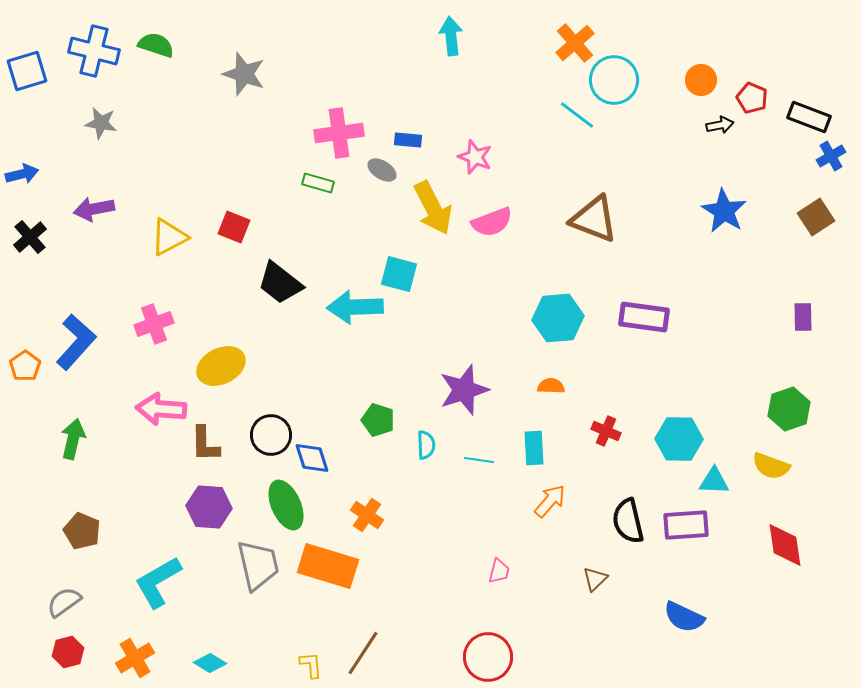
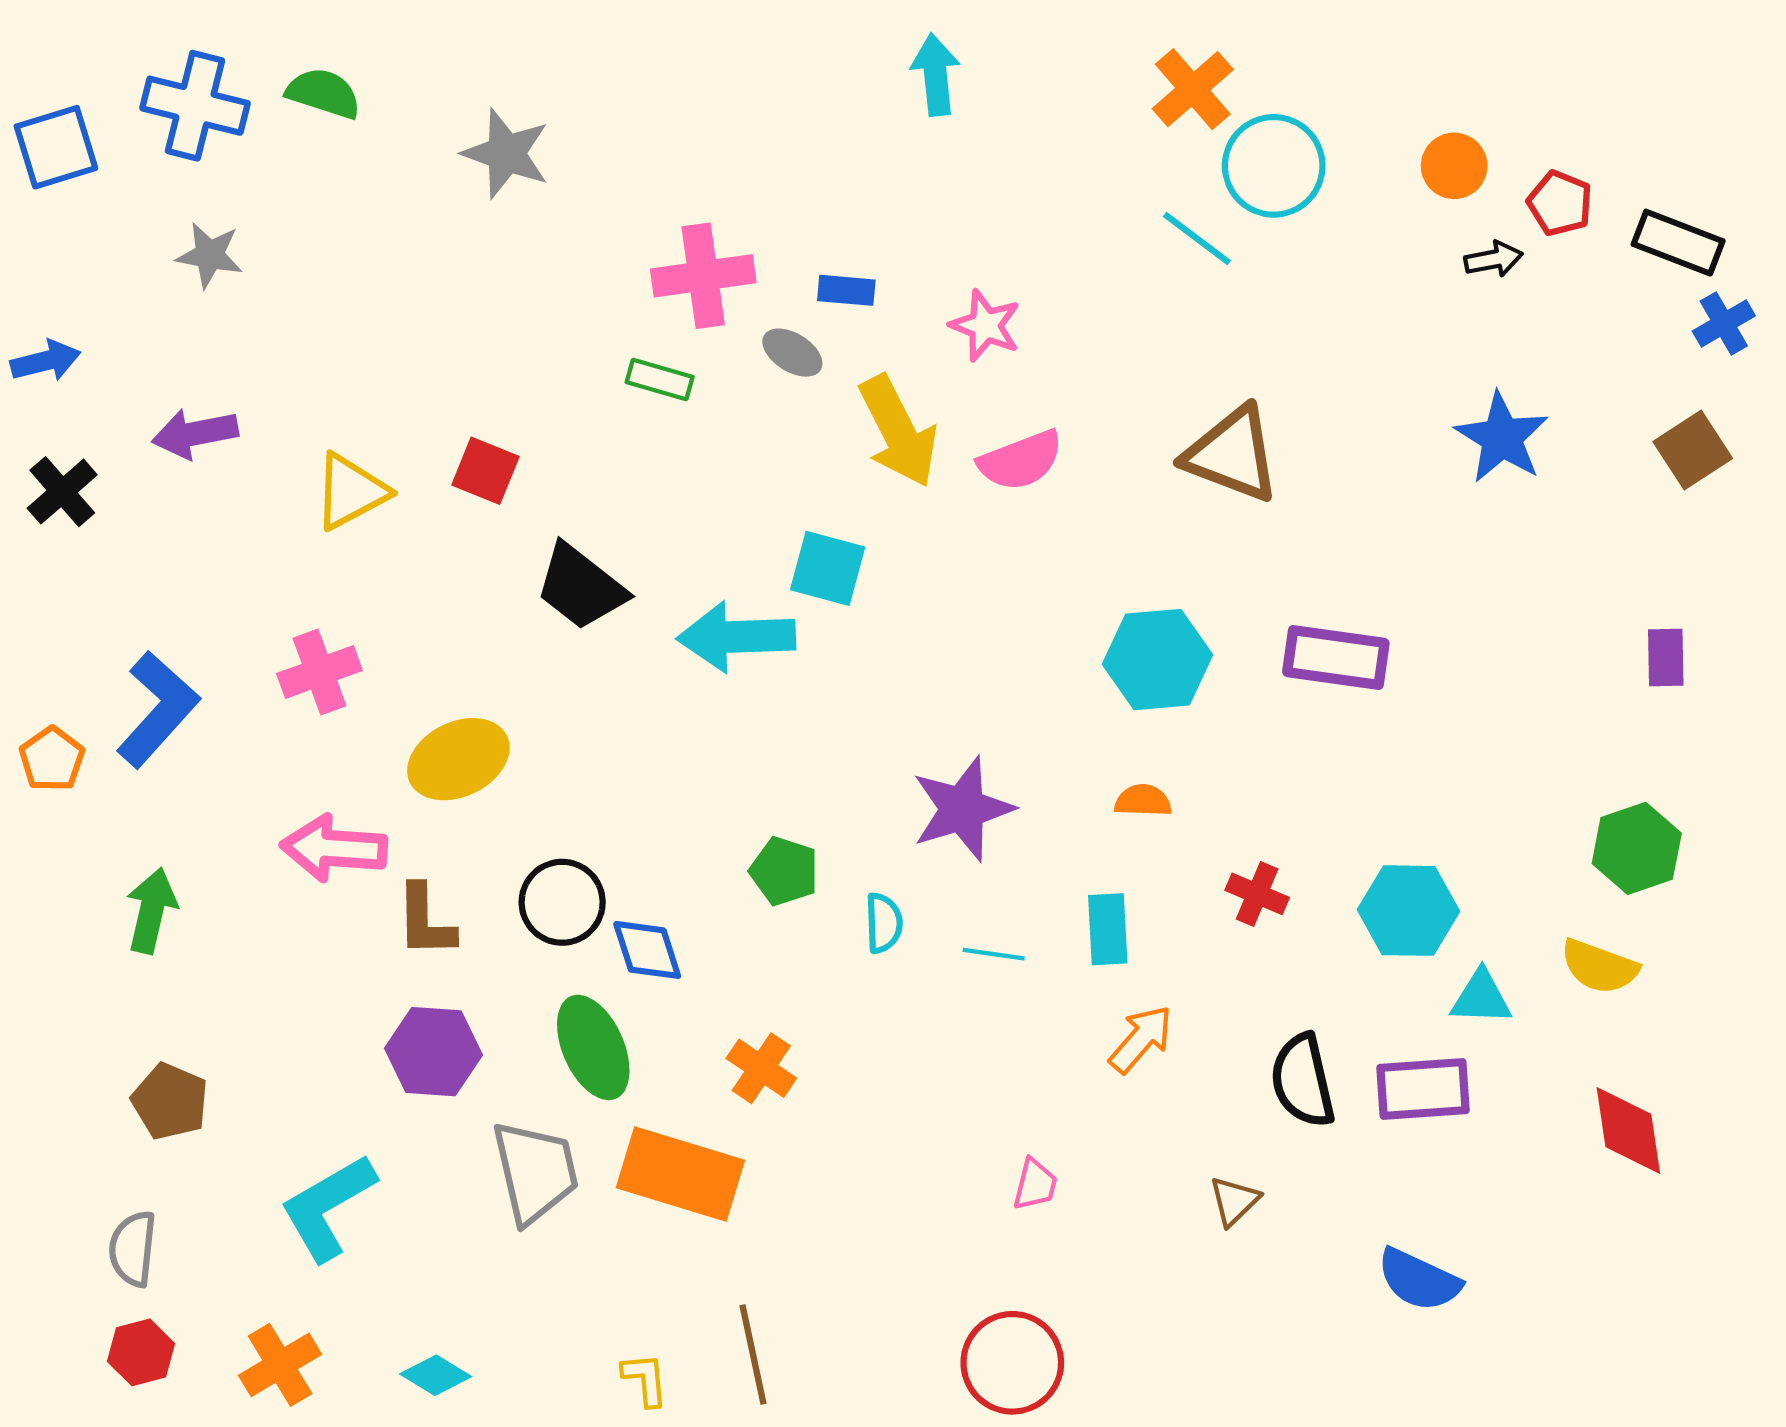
gray semicircle: (64, 602) -> (133, 1249), turned -48
brown line: (363, 653) -> (753, 1354), turned -45

